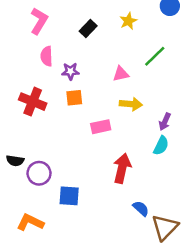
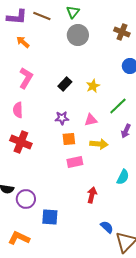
yellow star: (128, 21) -> (93, 86), moved
pink semicircle: (47, 56) -> (18, 110), moved
purple star: (70, 71) -> (62, 118), moved
orange square: (74, 98) -> (69, 139), moved
purple arrow: (165, 122) -> (126, 131), moved
red arrow: (122, 168) -> (92, 195), size x0.7

